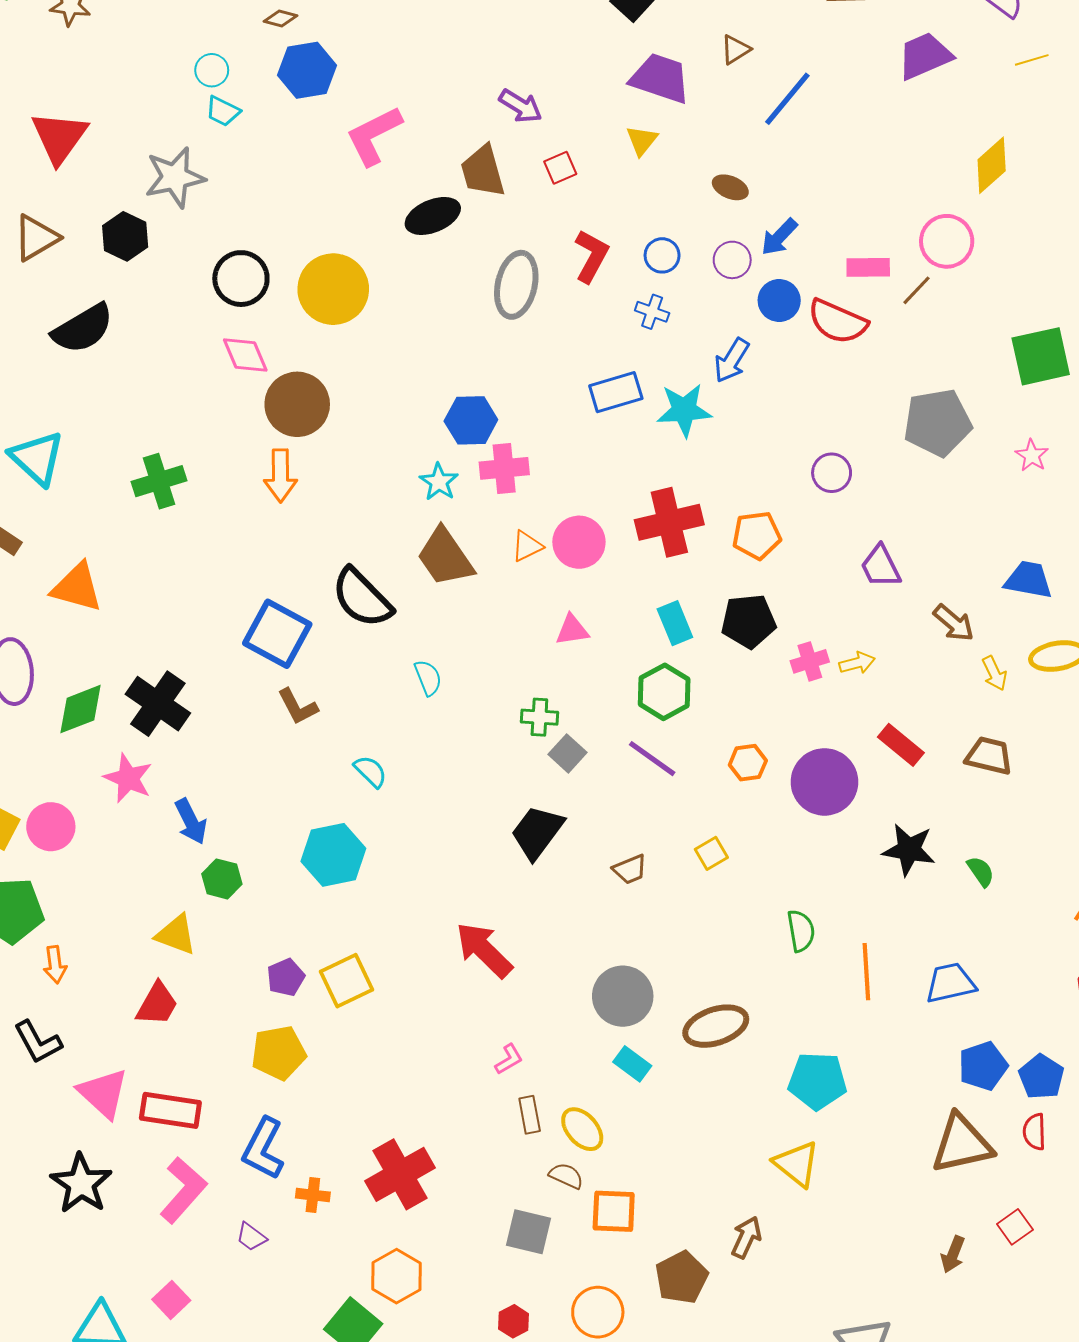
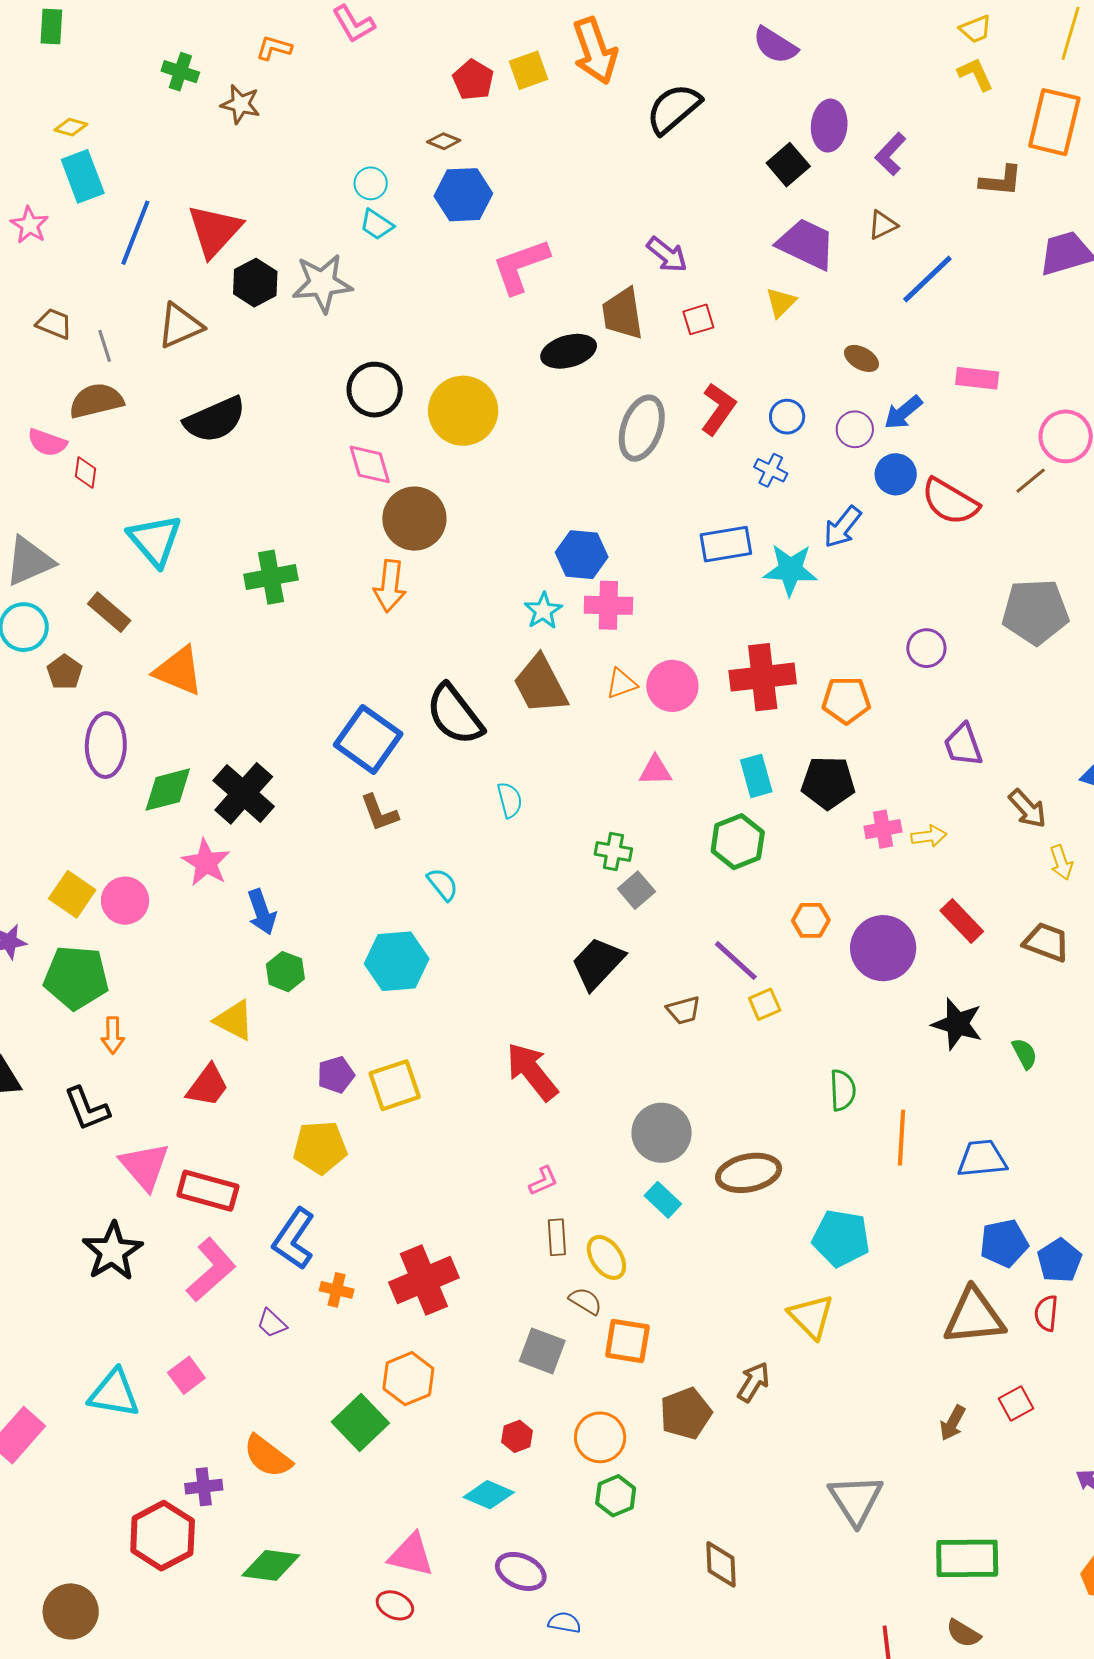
black hexagon: (125, 236) -> (255, 283), moved
pink rectangle: (868, 267) -> (977, 378), moved
purple line: (652, 759) -> (736, 961), moved

